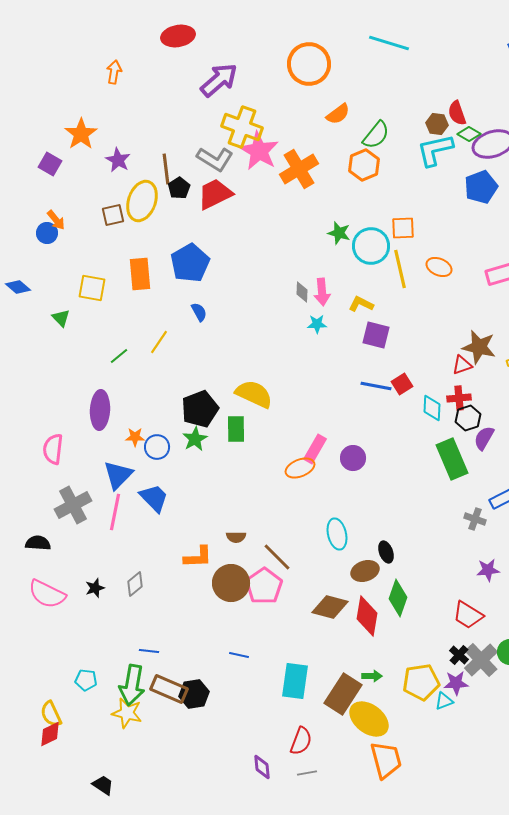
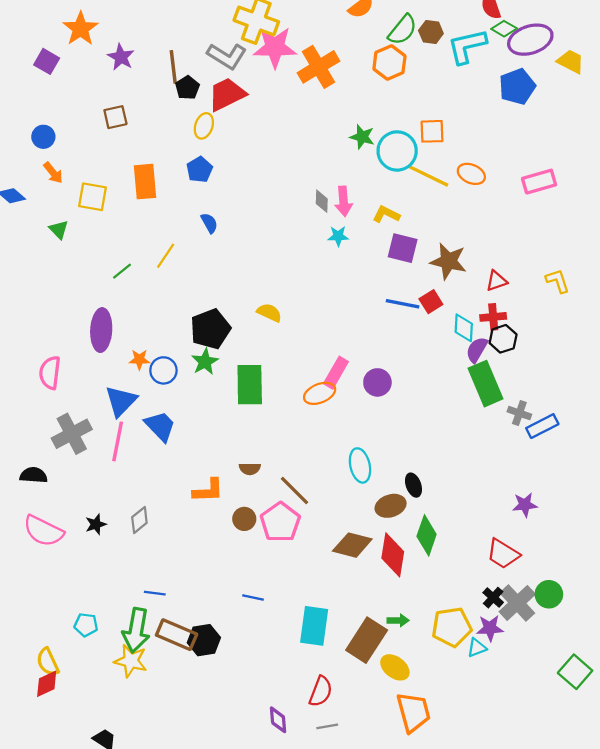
brown hexagon: (437, 124) -> (431, 32), moved
pink star: (259, 151) -> (275, 47), turned -30
yellow ellipse: (142, 201) -> (204, 126), moved, size x0.6
orange arrow: (56, 220) -> (53, 173), moved
blue pentagon: (190, 263) -> (199, 170), size x0.6
yellow line: (400, 269) -> (429, 176), turned -51
brown star: (479, 347) -> (448, 261), moved
yellow semicircle: (254, 394) -> (269, 313), size x0.6
green rectangle: (236, 429) -> (250, 385), moved, size x1.4
purple semicircle: (484, 438) -> (477, 350), moved
gray cross: (475, 519) -> (519, 413), moved
brown circle: (231, 583) -> (244, 519), size x0.6
yellow ellipse: (369, 719) -> (395, 667), size x0.7

